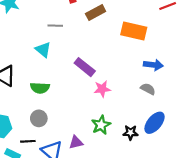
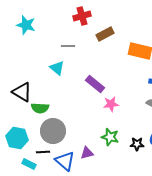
green semicircle: (40, 88) -> (40, 108), moved
gray circle: (39, 118) -> (53, 131), size x1.6
green star: (101, 125) -> (110, 137), turned -30

